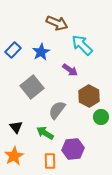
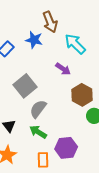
brown arrow: (57, 23) -> (50, 22), turned 45
blue star: (41, 52) -> (34, 40), moved, turned -30
gray semicircle: (57, 110) -> (38, 109), moved

